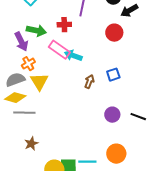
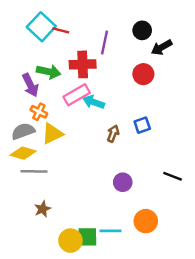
red cross: (64, 25) -> (83, 64), size x1.5
pink rectangle: (59, 50) -> (77, 95), turned -65
orange cross: (28, 64) -> (39, 112), turned -32
yellow triangle: (39, 82) -> (52, 134), turned 36
purple circle: (112, 115) -> (123, 182), moved

